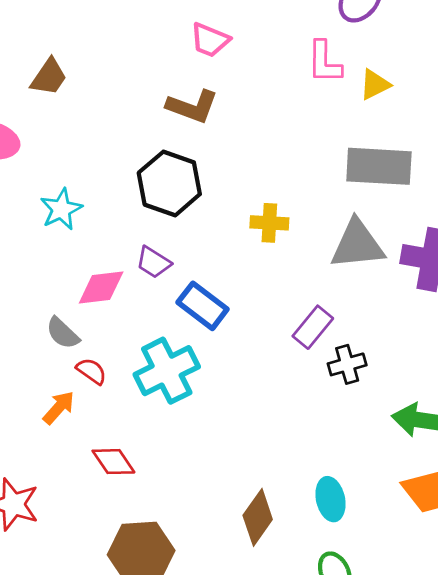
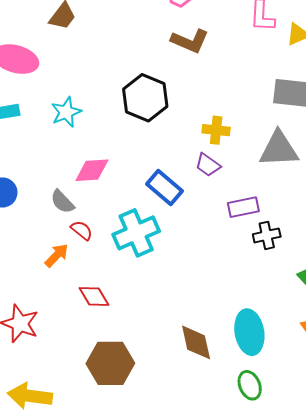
brown L-shape: (192, 106) -> (190, 41), moved
purple trapezoid: (153, 262) -> (208, 165), moved
purple rectangle: (313, 327) -> (243, 207), turned 36
cyan ellipse: (330, 499) -> (249, 332), size x1.4
brown diamond: (258, 517) -> (196, 342), turned -51

